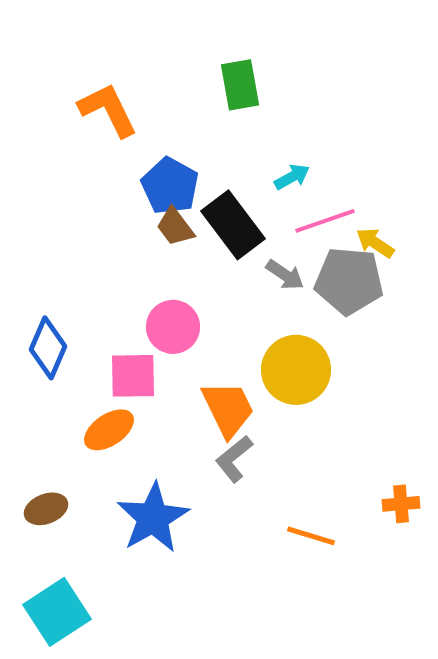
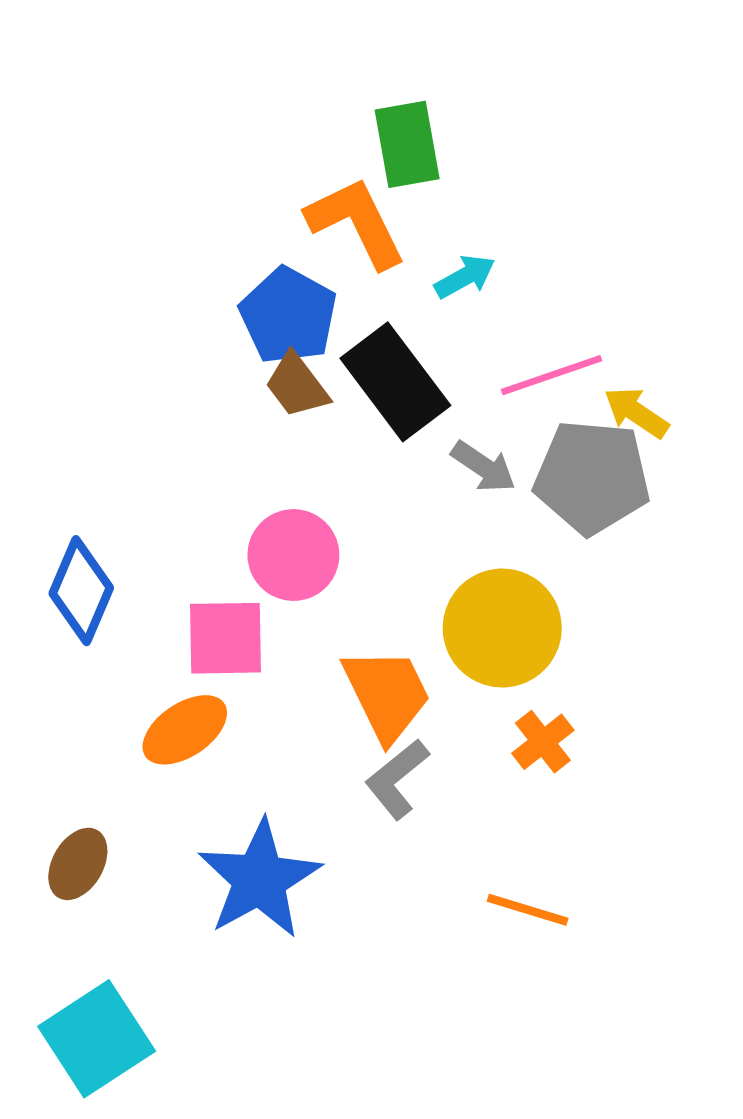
orange L-shape: (108, 110) -> (356, 222), moved
cyan arrow: (292, 177) -> (465, 277), moved
orange cross: (401, 504) -> (543, 742), moved, turned -33
brown ellipse: (46, 509) -> (78, 864), turned -39

